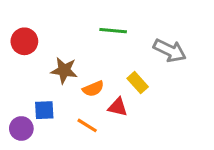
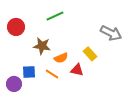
green line: (113, 31) -> (55, 16), moved, turned -30
orange line: (87, 125) -> (52, 74), moved

